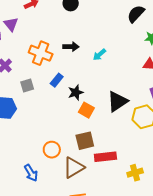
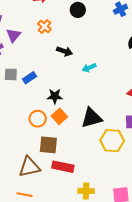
purple triangle: (11, 24) -> (14, 35), moved
orange cross: (41, 53) -> (44, 26), moved, size x0.6
blue rectangle: (57, 80) -> (30, 78), moved
orange circle: (52, 150) -> (38, 119), moved

